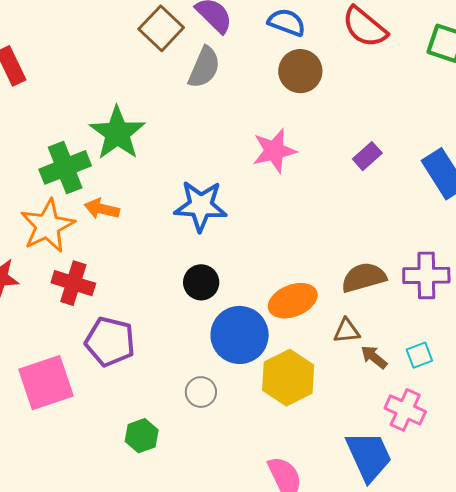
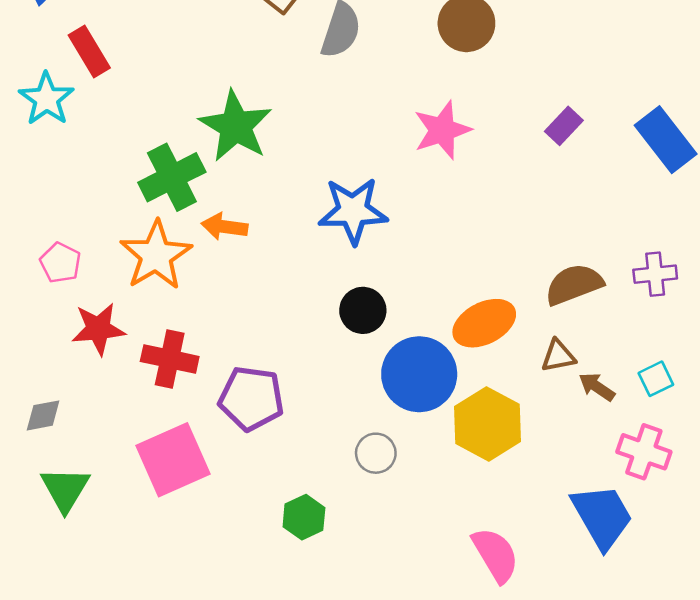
purple cross: (426, 275) -> (655, 274), size x0.7
red cross: (73, 283) -> (170, 359), moved

